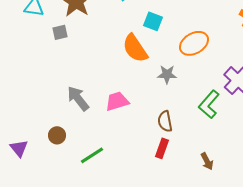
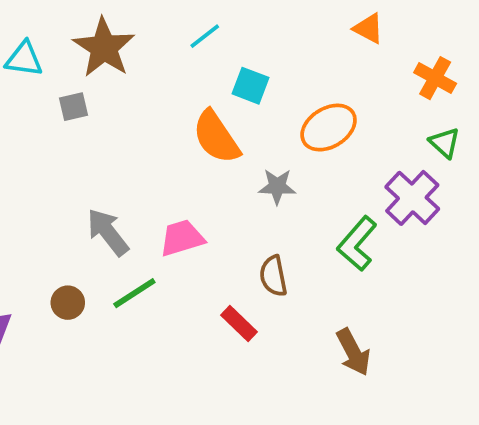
red rectangle: (162, 148) -> (239, 324), moved, turned -66
green line: (92, 155) -> (134, 293), moved
brown arrow: (207, 161) -> (353, 352), size x1.4

